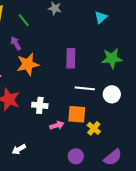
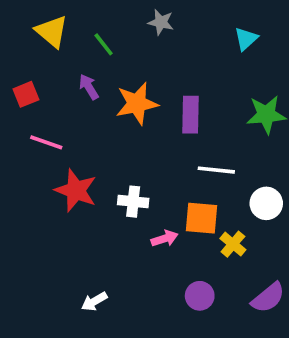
orange star: (28, 64) -> (137, 104), moved
white circle: (112, 94) -> (266, 203), moved
white arrow: (19, 149) -> (94, 301), moved

